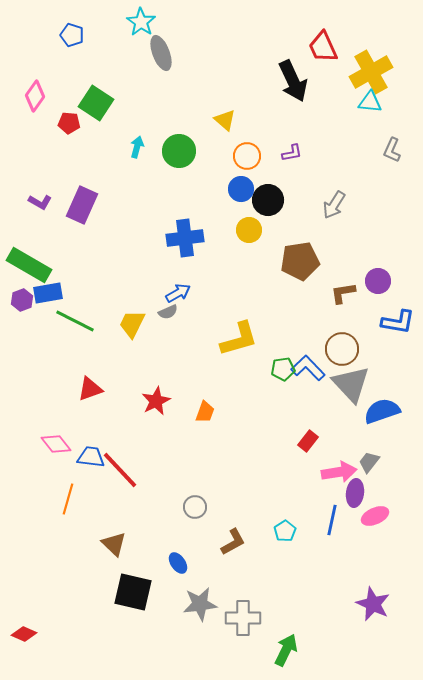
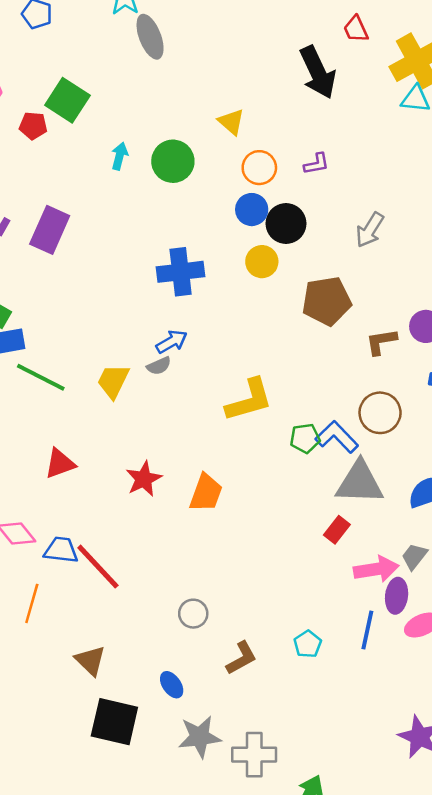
red trapezoid: (323, 47) -> (356, 29), size x0.7
gray triangle: (351, 384) -> (360, 483), moved, turned -45
orange trapezoid: (205, 412) -> (206, 493), size x1.4

